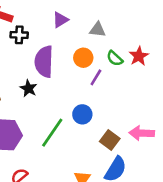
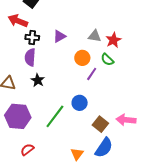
purple triangle: (60, 20) -> (59, 36), moved
red star: (139, 56) -> (113, 40), moved
purple semicircle: (44, 62) -> (30, 57), moved, size x0.7

